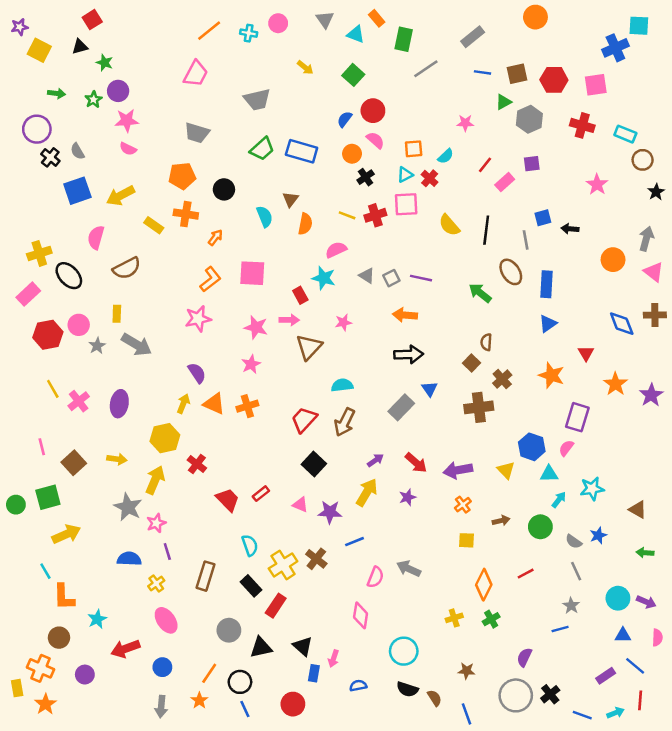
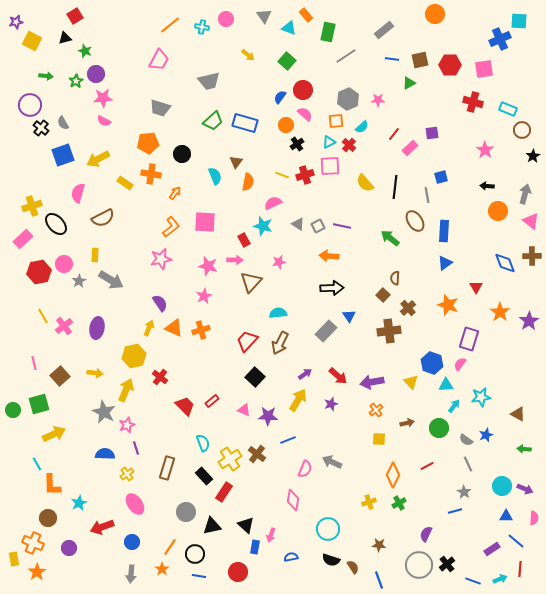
gray hexagon: (529, 119) -> (348, 99), moved
black arrow: (570, 229) -> (487, 186), moved
blue line: (245, 709) -> (199, 576), turned -56

